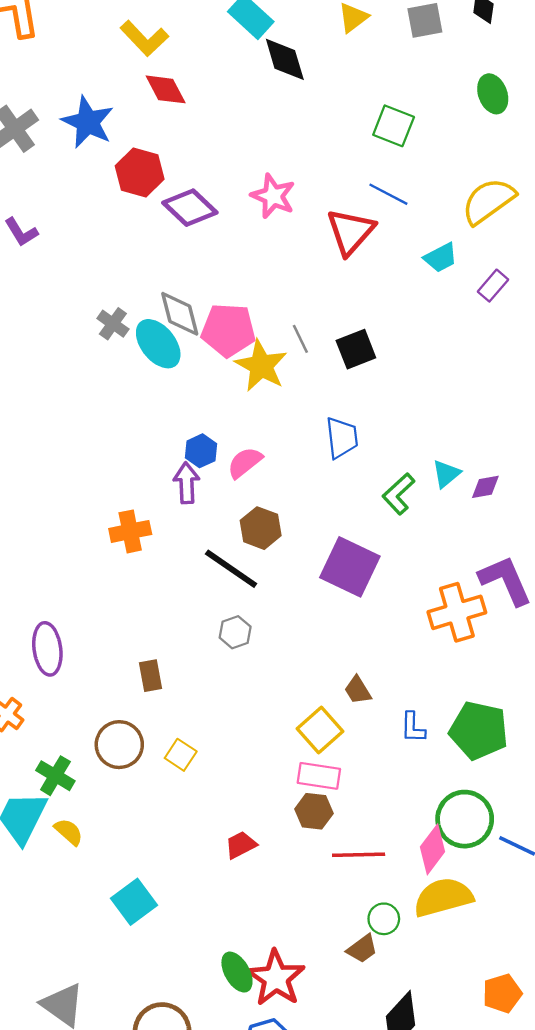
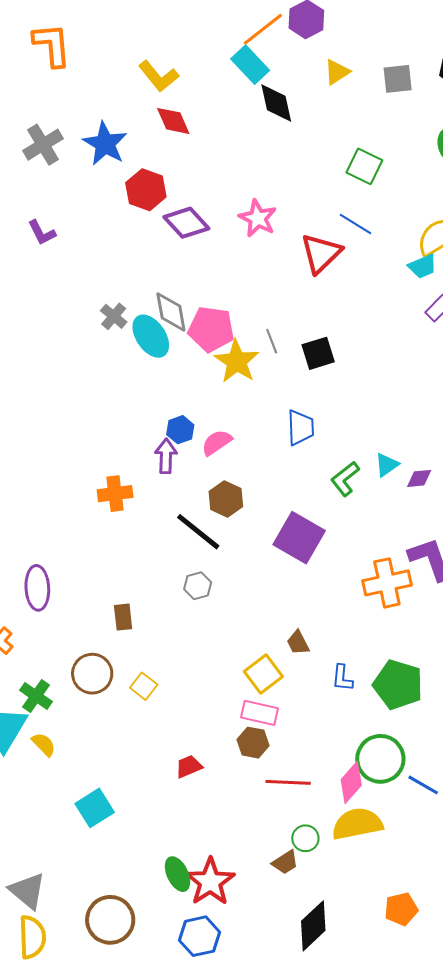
cyan trapezoid: (441, 258) -> (422, 266), moved

